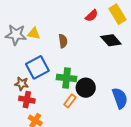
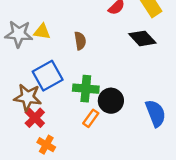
brown star: (22, 84) -> (28, 97), size x1.5
red cross: (27, 100) -> (35, 118), turned 35

